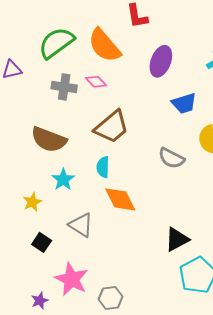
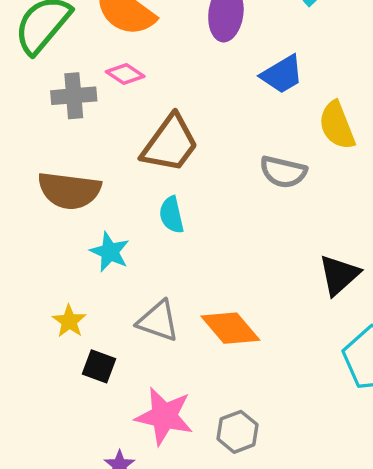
orange diamond: (120, 199) -> (230, 328), moved
yellow star: (32, 202) -> (69, 321), moved
black triangle: (177, 239) -> (339, 275), moved

